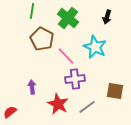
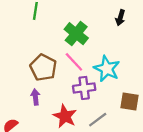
green cross: (68, 18) -> (76, 34), moved
brown pentagon: (42, 39) -> (43, 68), moved
cyan star: (95, 47) -> (107, 69), moved

